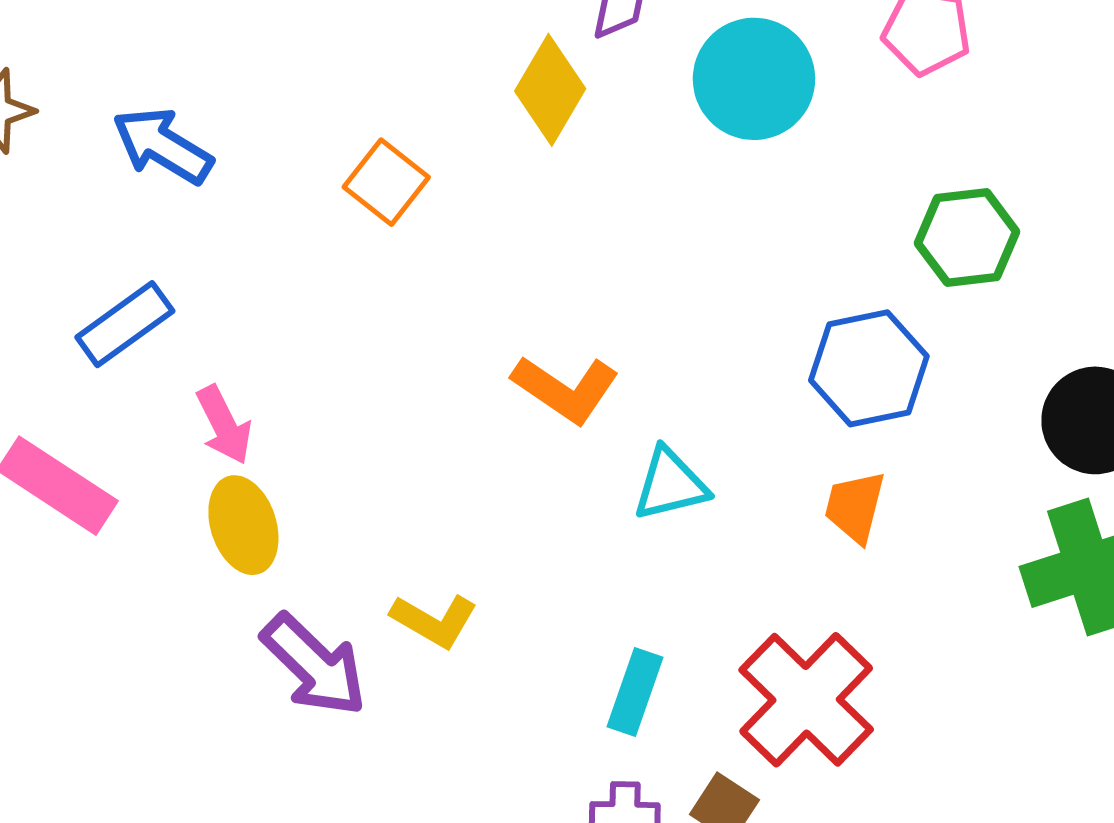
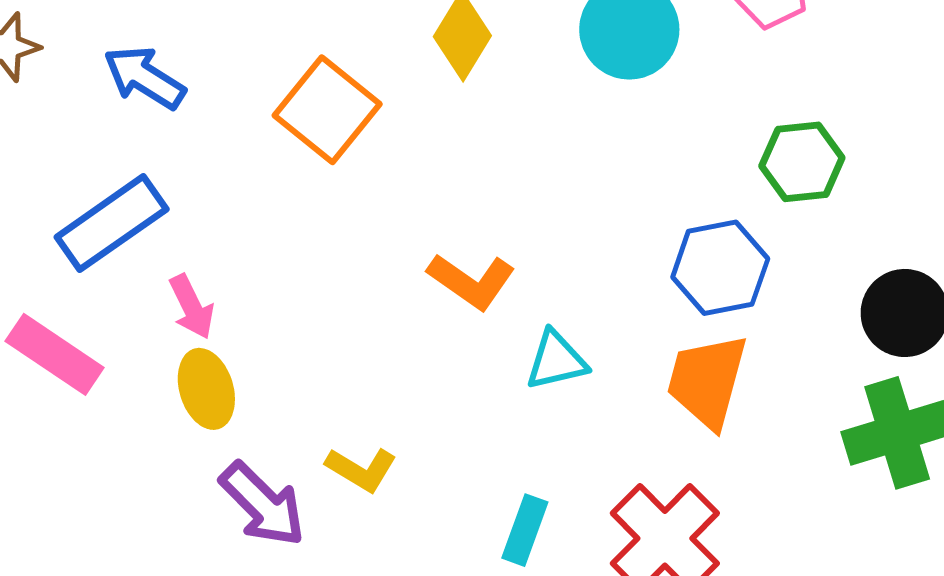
orange square: (386, 182) -> (327, 110), size x1.5
blue rectangle: (125, 324) -> (112, 223), size x1.4
orange trapezoid: (855, 507) -> (707, 381), size x1.6

